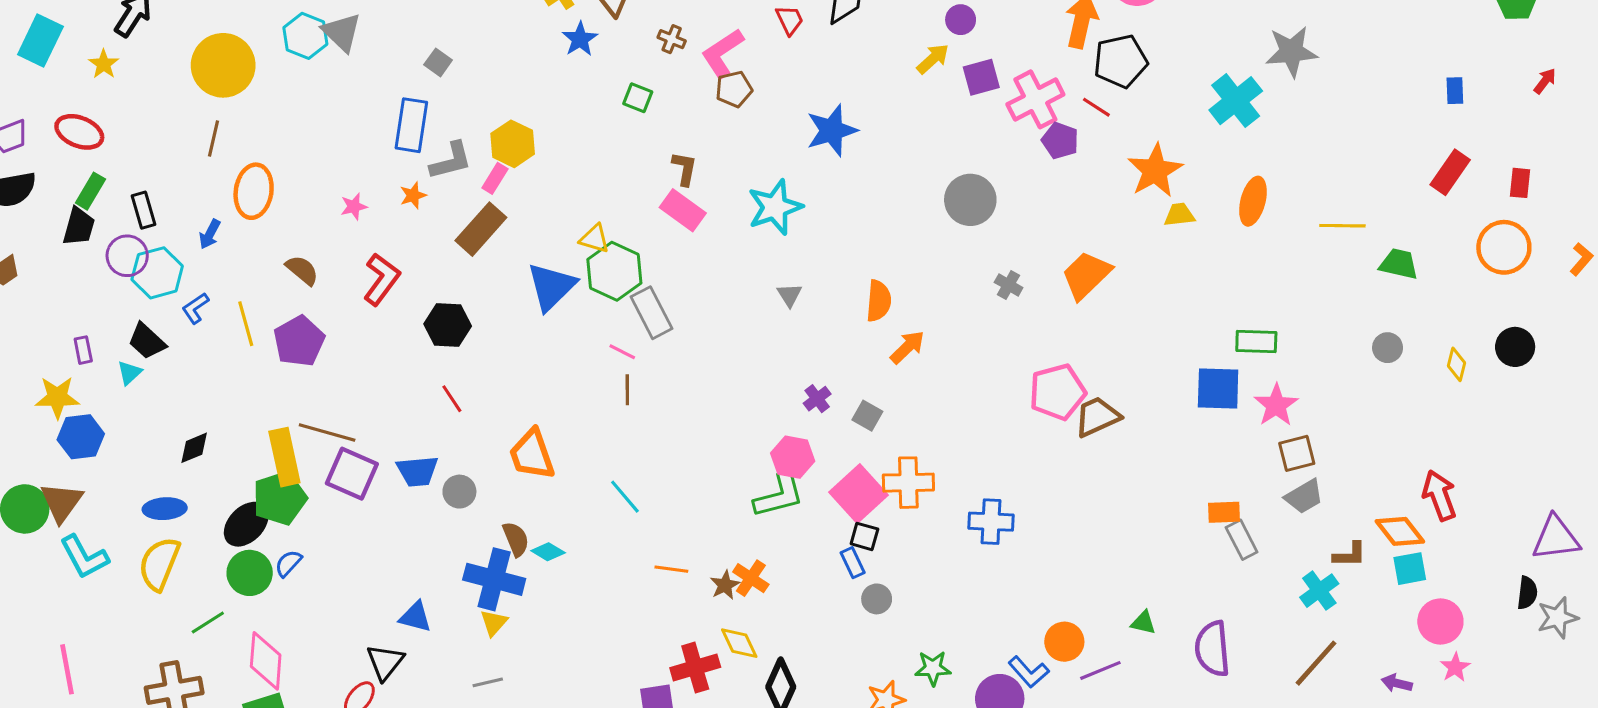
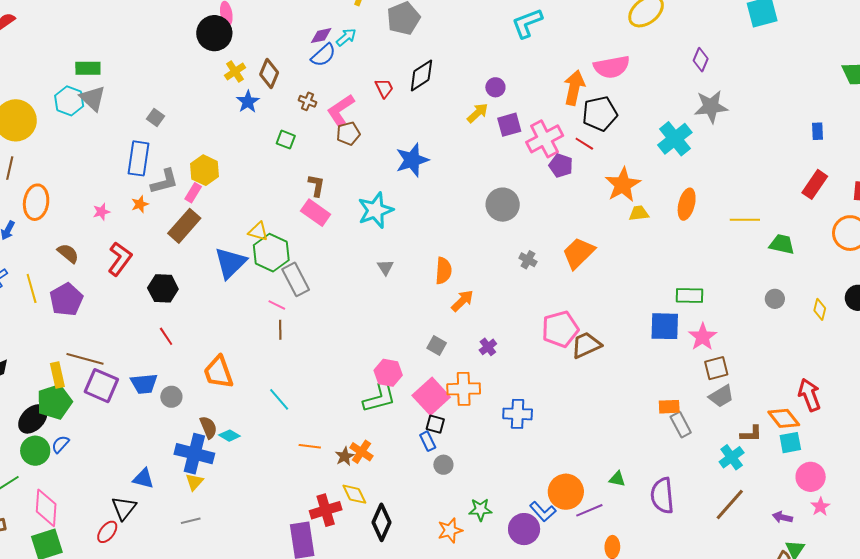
purple cross: (817, 399) -> (488, 347), moved
yellow rectangle: (284, 457) -> (57, 375), size x0.7
orange circle: (1064, 642) -> (566, 492), size x1.4

